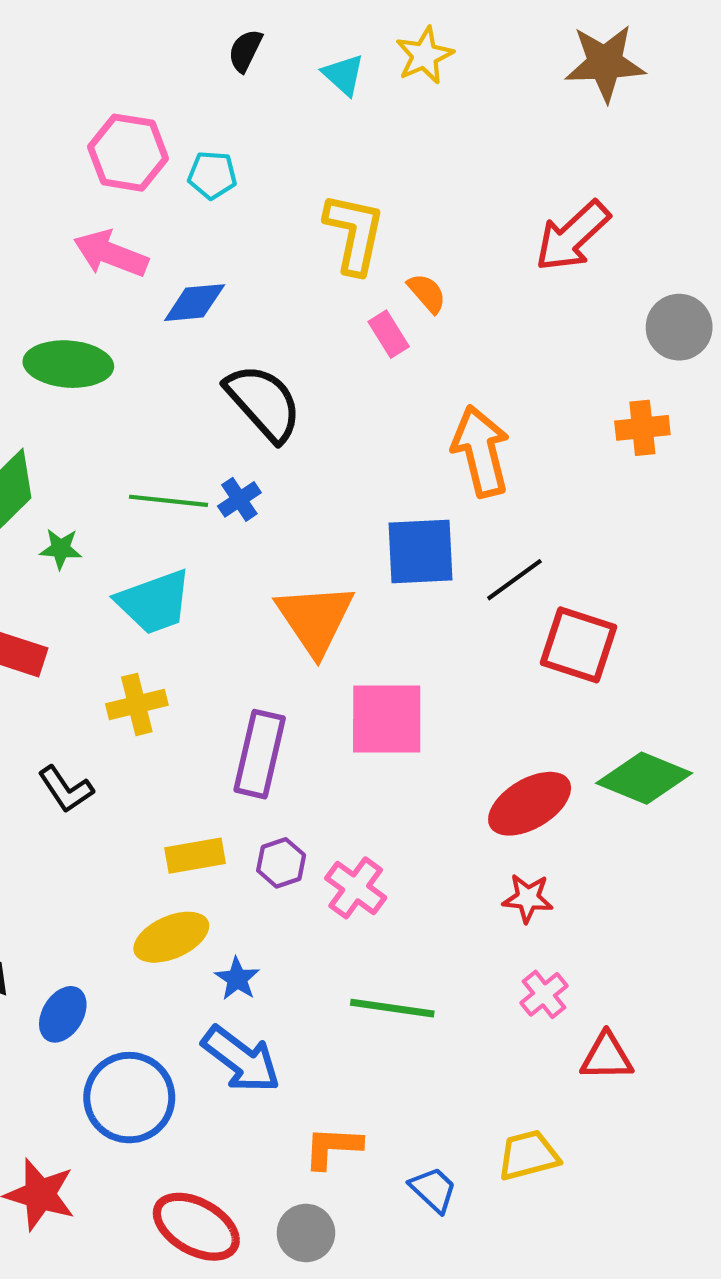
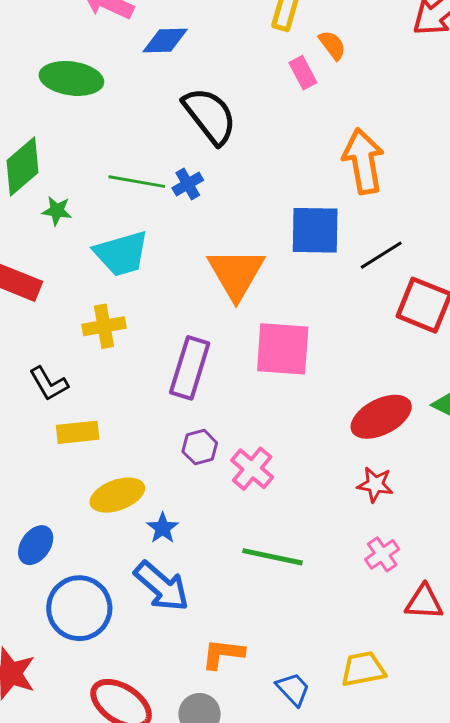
yellow rectangle: (195, 856) -> (78, 432), moved

